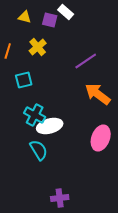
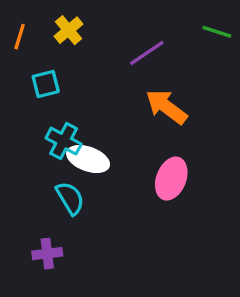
white ellipse: (50, 126) -> (88, 159), turned 35
purple cross: (60, 198) -> (47, 254), moved

